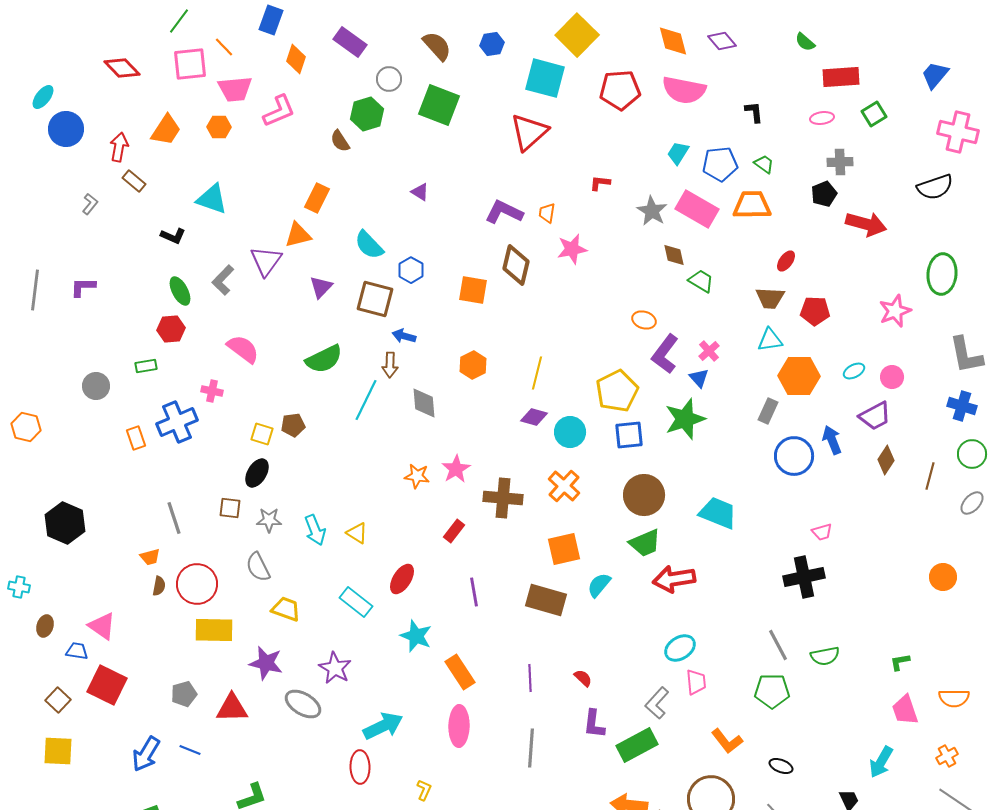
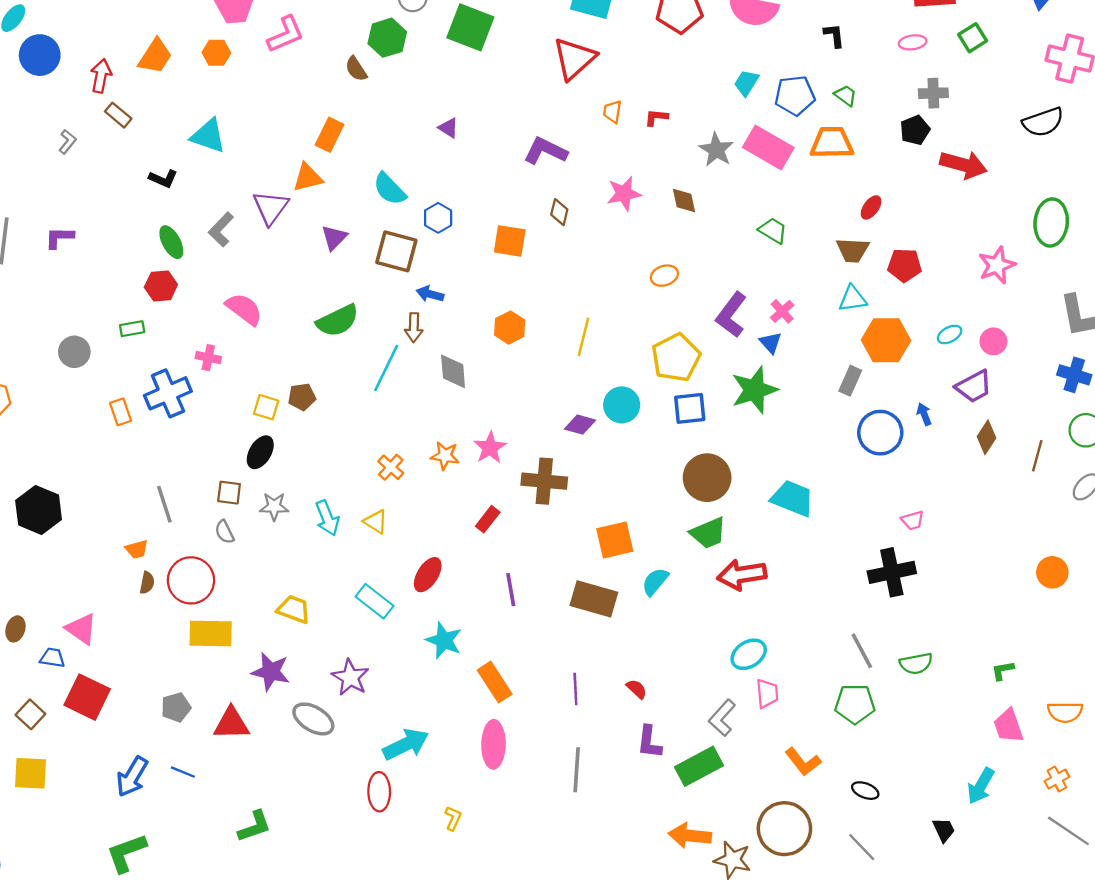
orange trapezoid: (547, 213) -> (612, 112), moved
brown diamond: (674, 255) -> (684, 201), moved
brown diamond: (516, 265) -> (559, 212), size x0.6
orange ellipse: (644, 320) -> (664, 276), moved, turned -35
purple diamond: (534, 417) -> (580, 425), moved
blue arrow: (832, 440) -> (924, 414), size x0.7
orange cross: (564, 486) -> (391, 467), moved, size x0.7
gray semicircle: (258, 567) -> (224, 532), moved, size x0.7

